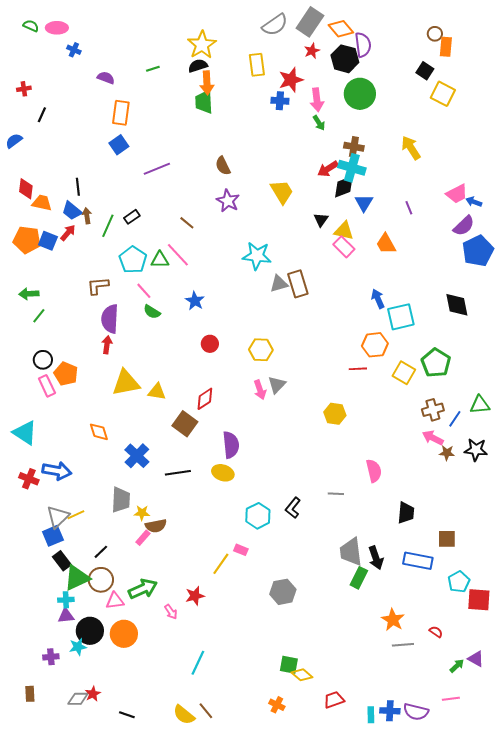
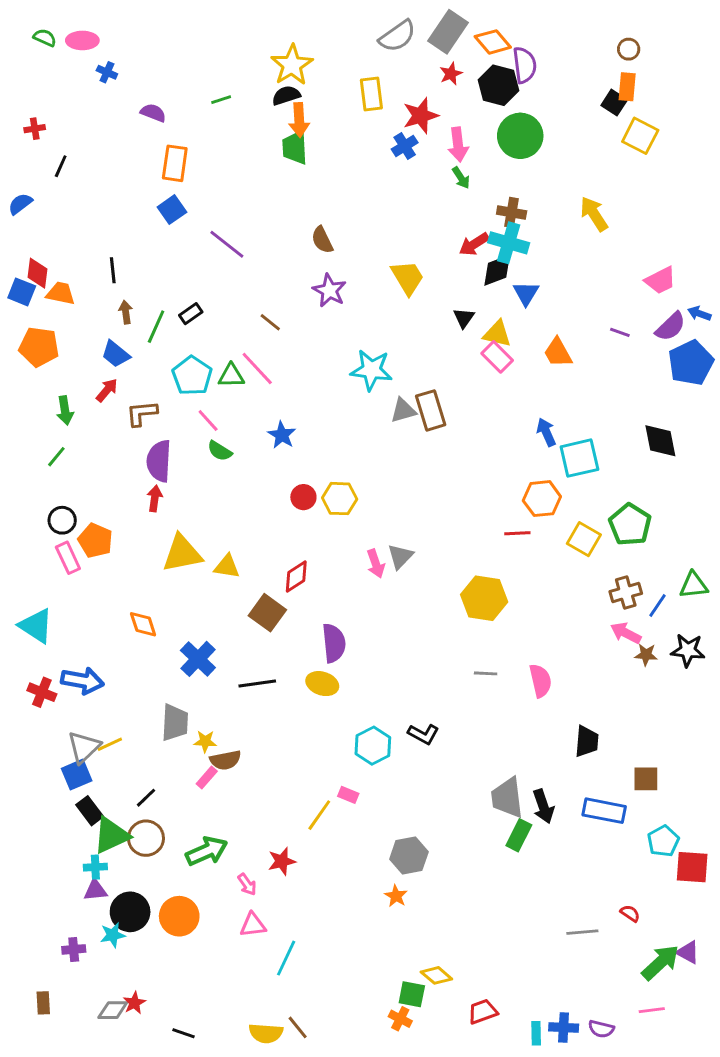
orange rectangle: (446, 47) -> (627, 87), moved
blue cross: (280, 101) -> (405, 146), turned -36
purple line: (157, 169) -> (227, 244), turned 60
blue arrow: (474, 202) -> (699, 314), moved
purple line: (409, 208) -> (620, 332), moved, turned -48
blue trapezoid: (72, 211) -> (116, 354), moved
red arrow: (68, 233) -> (107, 390), moved
blue square: (48, 241) -> (22, 292), moved
green arrow: (29, 294) -> (65, 410), moved, turned -96
yellow hexagon: (261, 350) -> (340, 499), moved
yellow hexagon: (335, 414) -> (484, 598), size x1.4
gray line: (336, 494) -> (486, 673), moved
black L-shape: (293, 508) -> (423, 734), turned -100
pink triangle: (115, 601) -> (253, 925), moved
orange star: (393, 620) -> (396, 896), moved, size x0.7
green square: (289, 665) -> (412, 994), moved
green arrow: (457, 666) -> (660, 962), size x1.8
purple semicircle: (416, 712) -> (601, 1029), size x0.7
yellow semicircle: (184, 715) -> (266, 1033), turned -35

